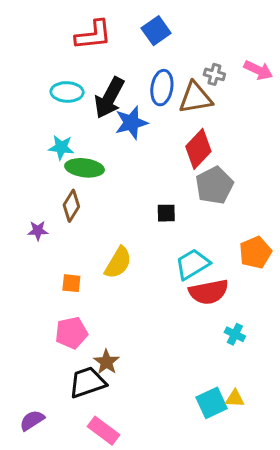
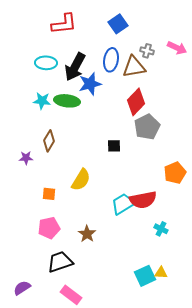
blue square: (156, 31) -> (118, 24), moved
green ellipse: (85, 168) -> (67, 101), moved
cyan trapezoid: (193, 264) -> (123, 204), moved
brown star: (106, 362) -> (87, 234), moved

